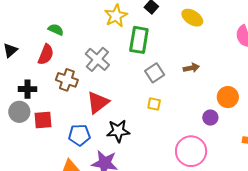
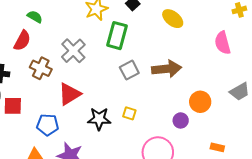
brown arrow: (191, 68) -> (167, 69), size x1.8
yellow square: (154, 104) -> (129, 113), moved
black star: (118, 131) -> (99, 119), moved

